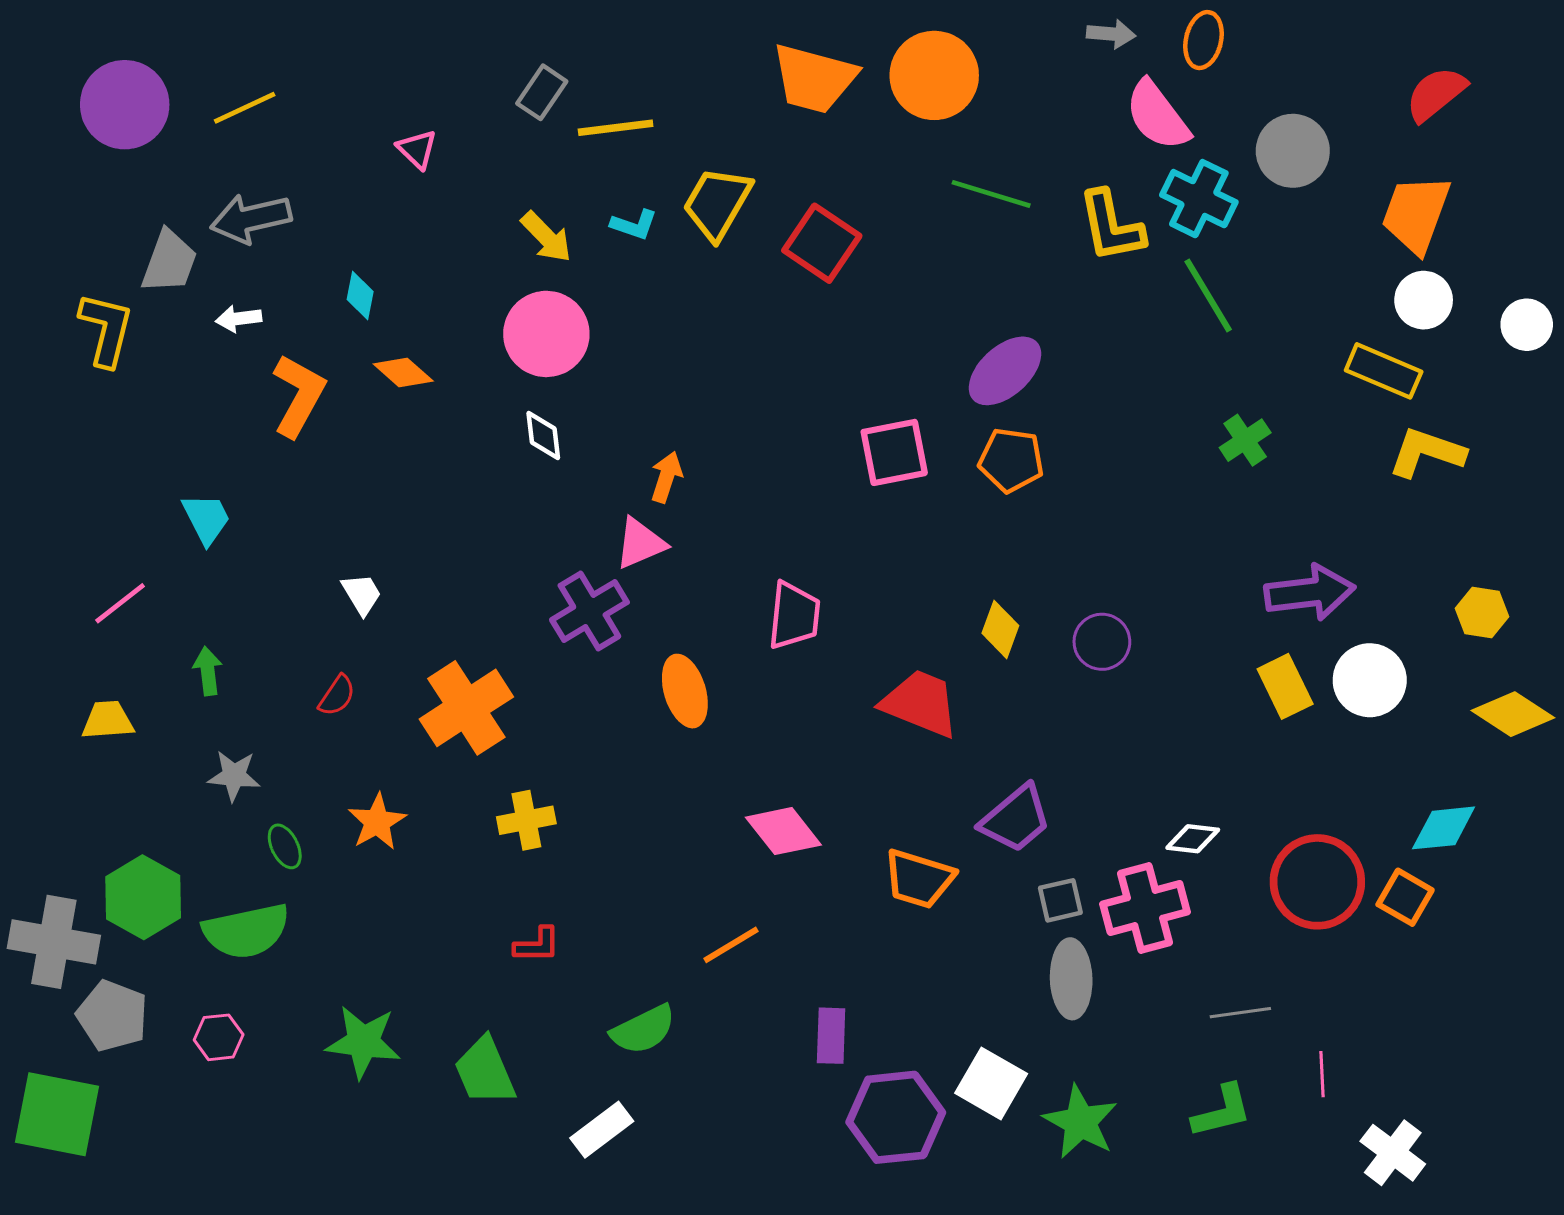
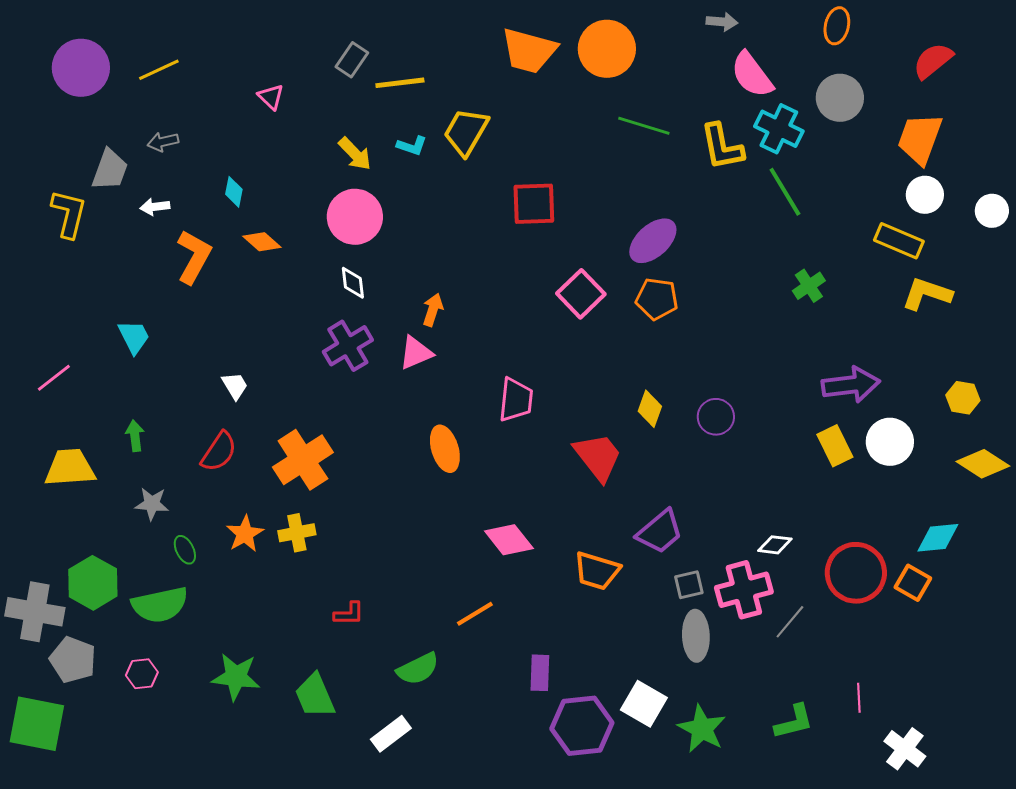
orange ellipse: (1204, 40) -> (837, 26), moved
gray arrow: (251, 219) -> (163, 142), size x0.6
red square: (822, 243) -> (534, 204), moved, turned -36
pink square: (894, 452) -> (581, 294), turned -33
pink line: (120, 603) -> (54, 378), moved
purple cross: (589, 611) -> (348, 346), moved
red semicircle: (337, 696) -> (219, 452), size x1.5
red trapezoid: (920, 703) -> (598, 457), turned 30
yellow trapezoid: (108, 720) -> (70, 468), size x1.5
yellow cross: (526, 820) -> (297, 533), moved
gray line: (1240, 1013) -> (790, 622), moved, turned -42

